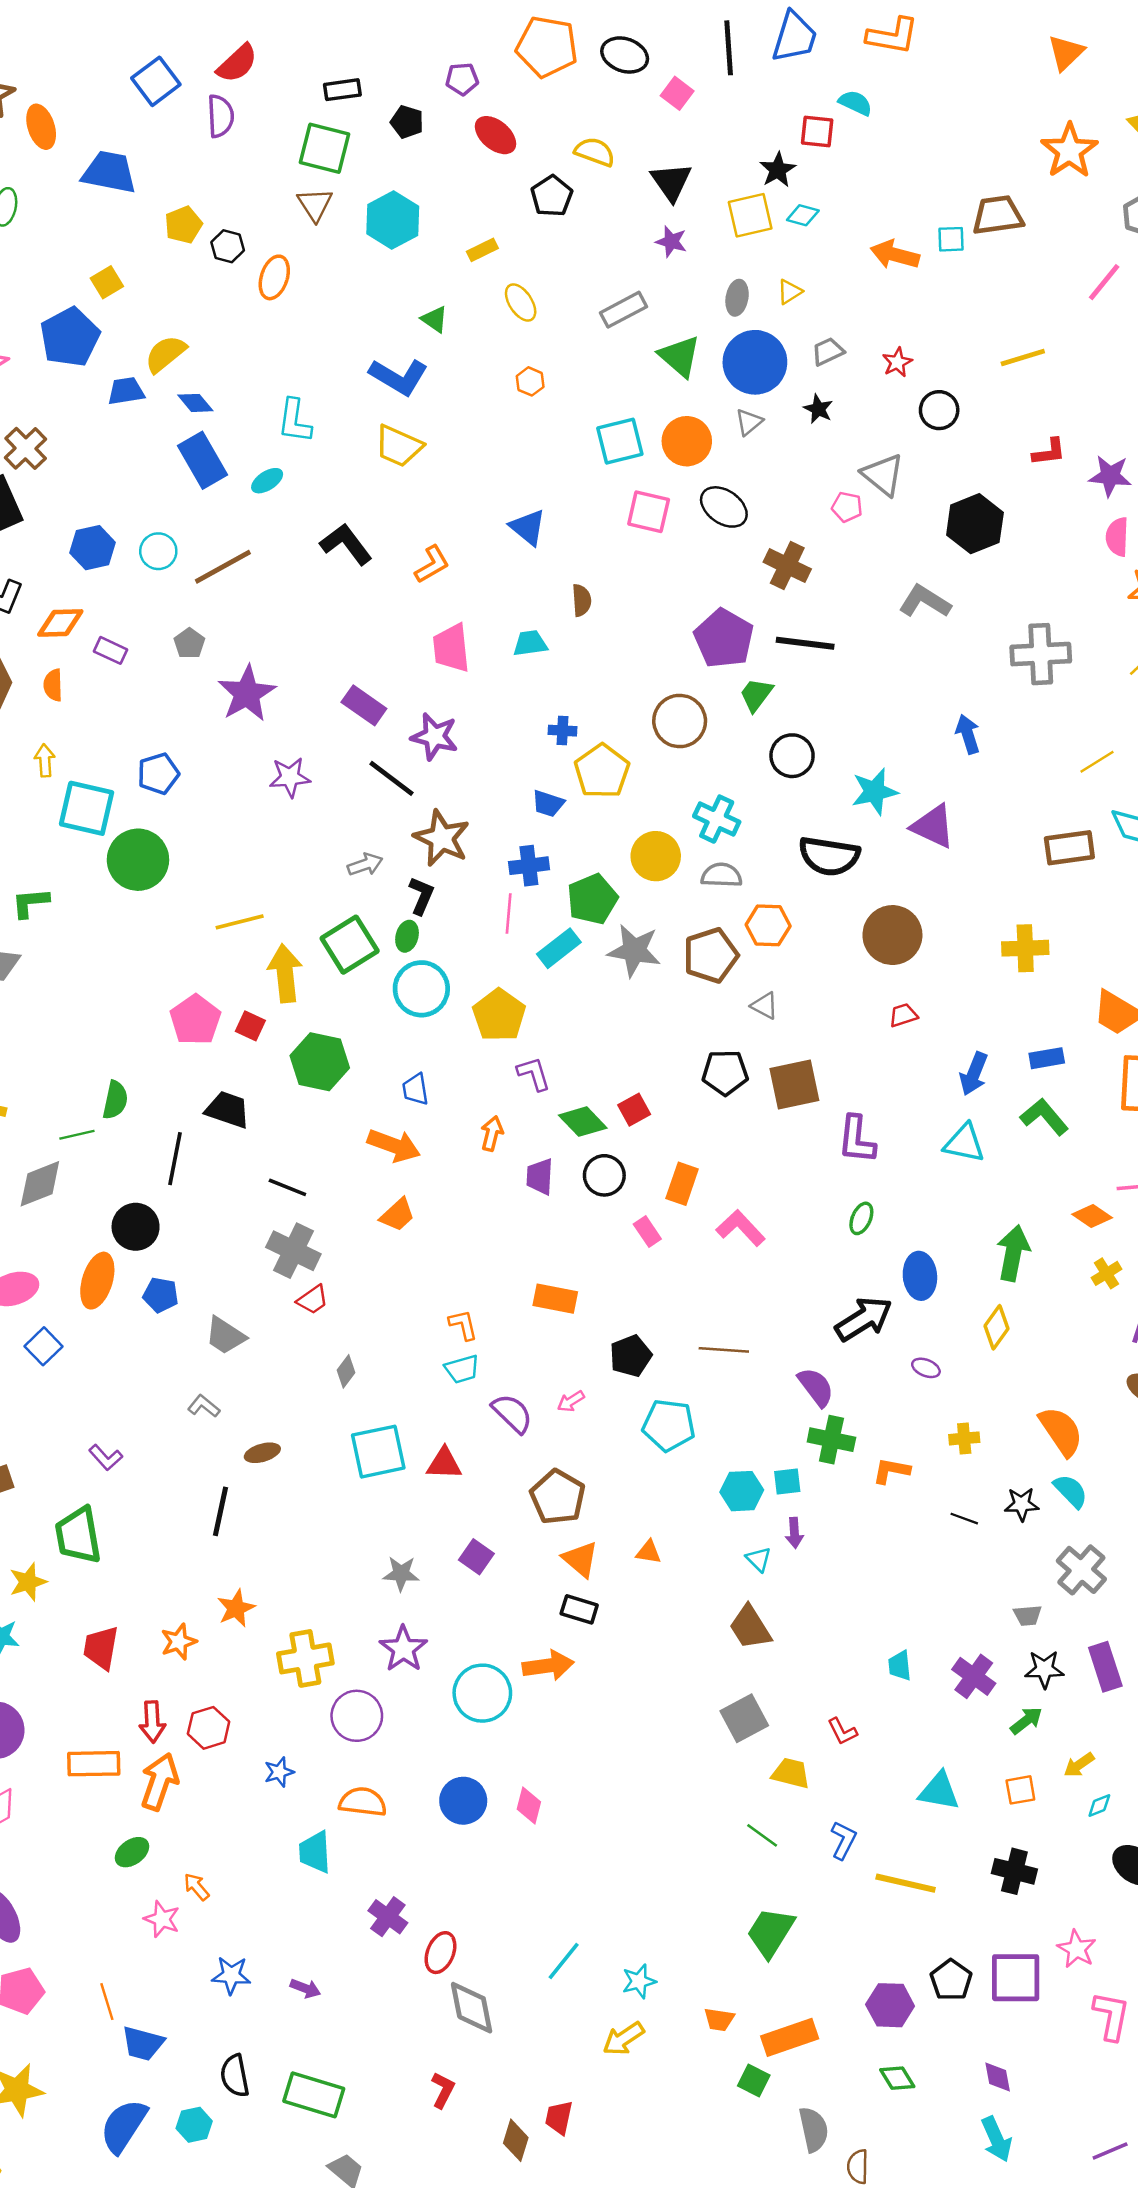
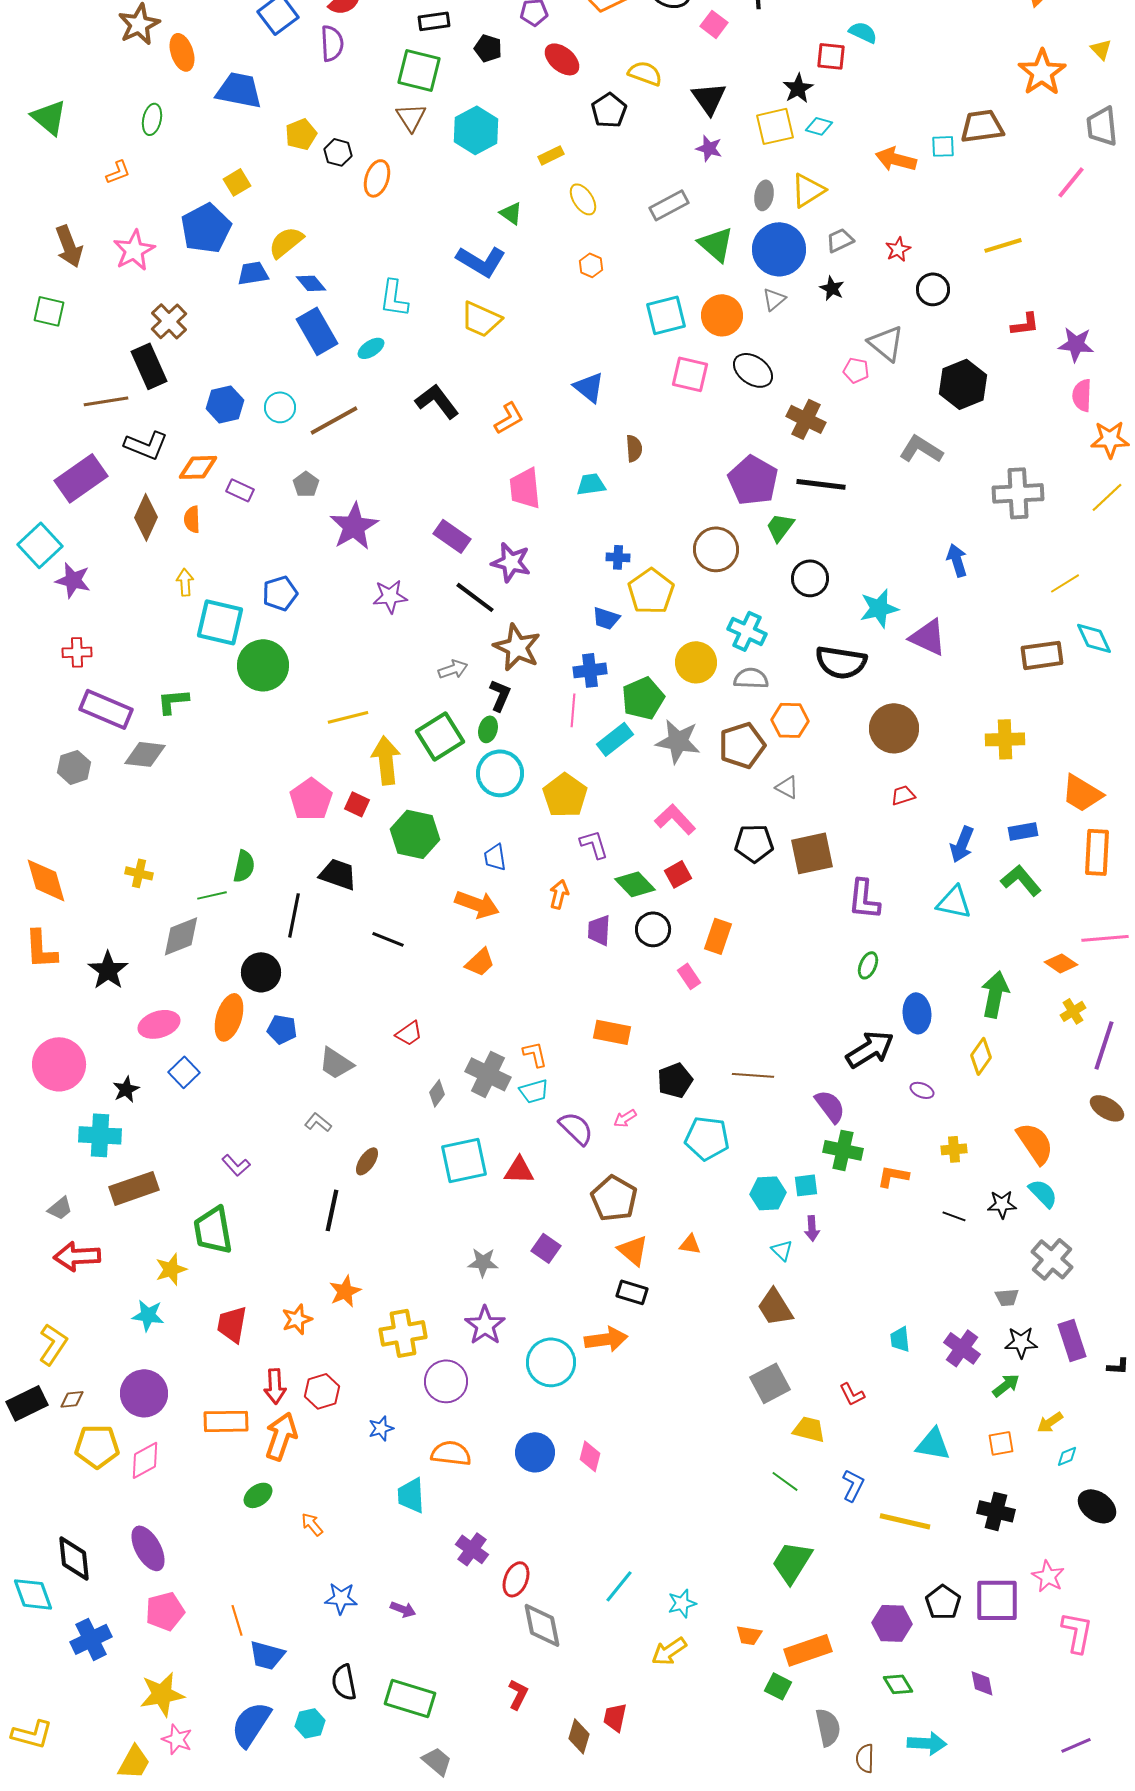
yellow triangle: (790, 292) -> (808, 190), size x1.6
pink L-shape: (741, 1228) -> (675, 819), moved
gray cross: (293, 1251) -> (488, 1074), moved
brown ellipse: (262, 1453) -> (367, 1161), turned -40
pink star: (162, 1919) -> (177, 1739), moved
cyan arrow: (996, 2139) -> (927, 1743), moved, turned -63

